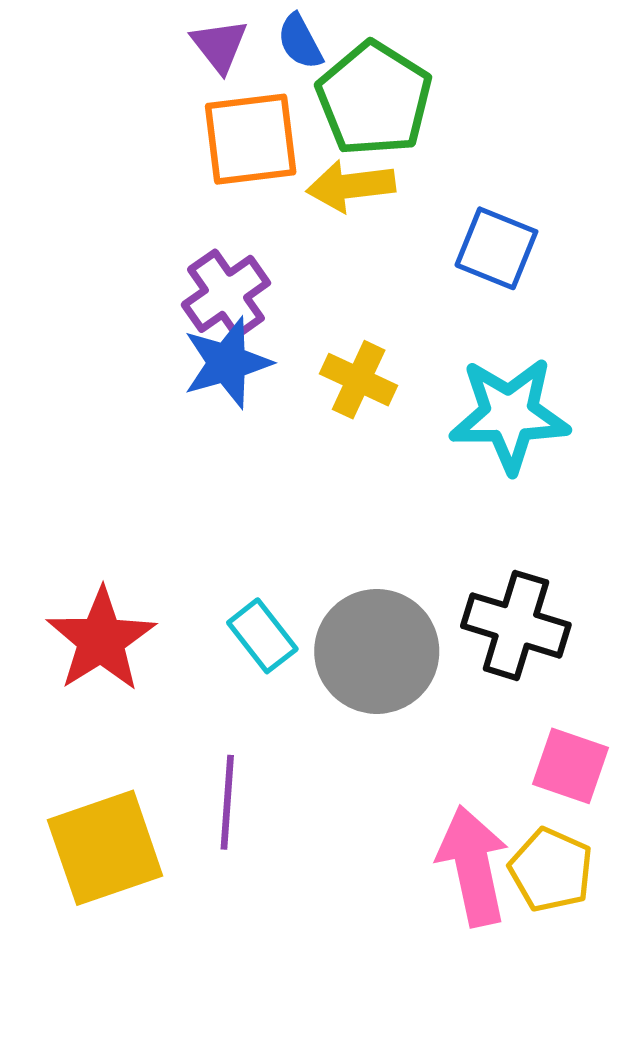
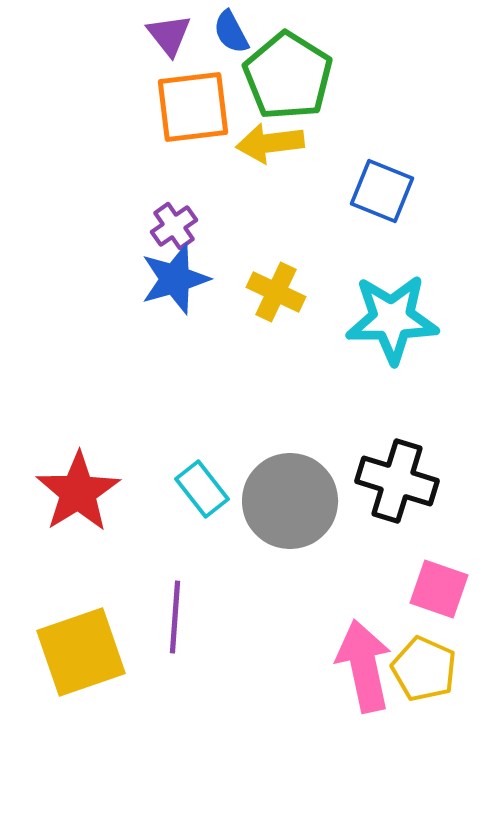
purple cross: (226, 294) -> (174, 226), size x0.7

